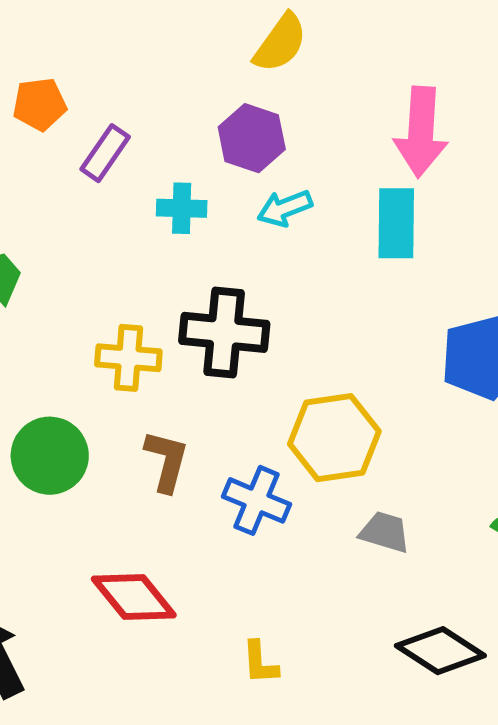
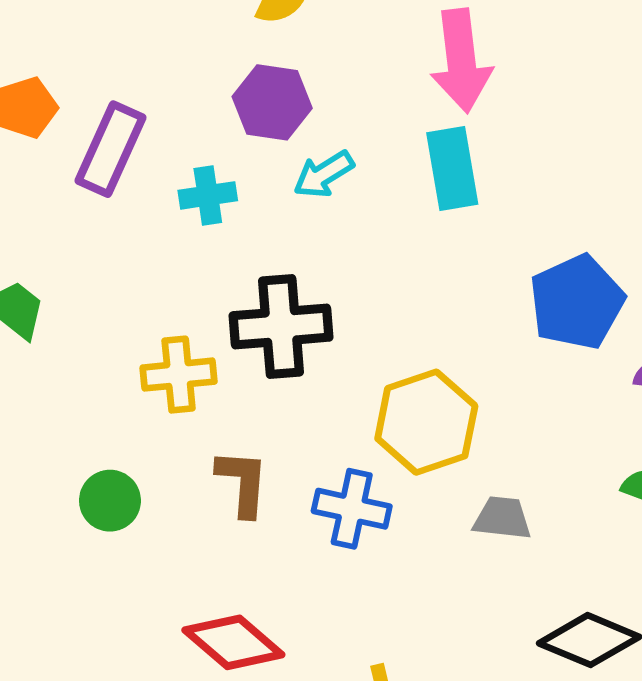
purple rectangle: (105, 153) -> (111, 149), size x1.4
green circle: (50, 456) -> (110, 501), size x0.7

